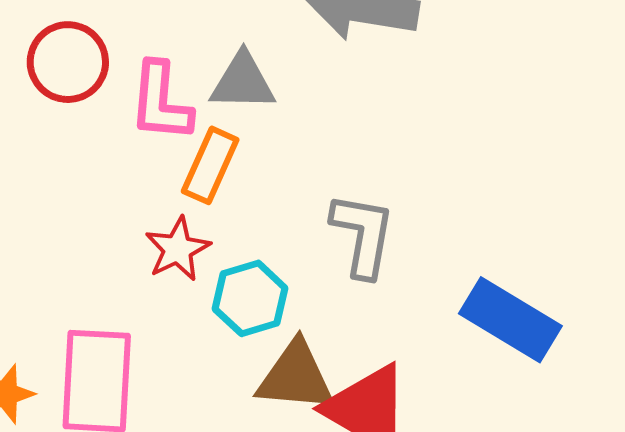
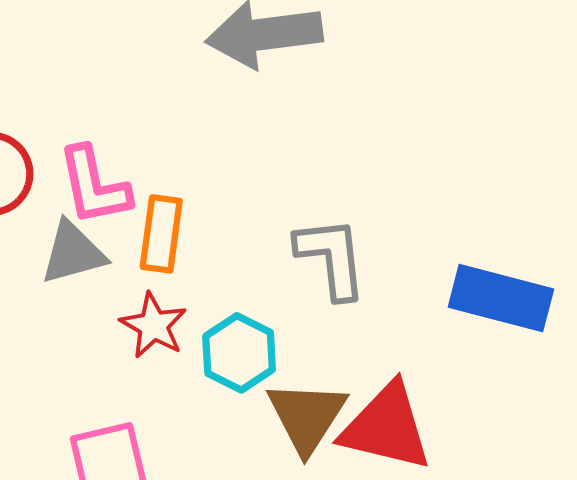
gray triangle: (243, 82) -> (73, 253), moved
brown triangle: (296, 377) -> (307, 416), turned -46

